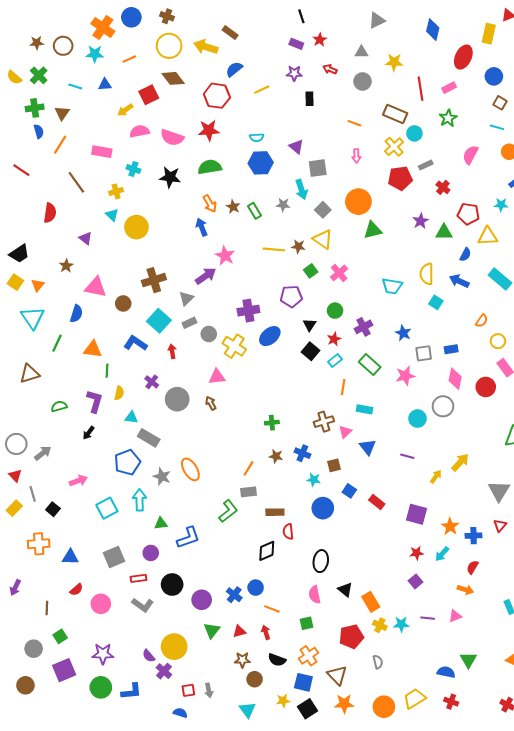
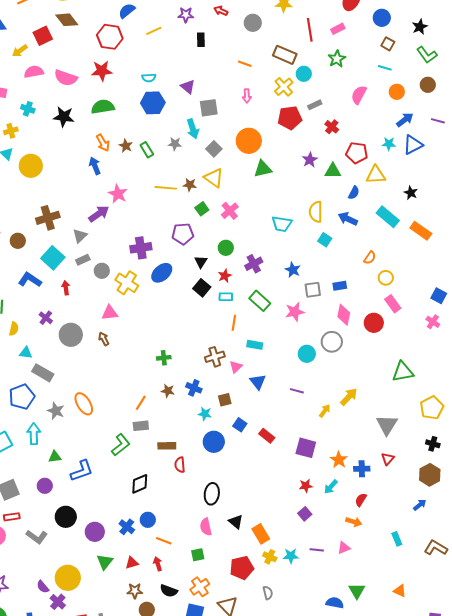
cyan rectangle: (335, 360) -> (226, 297), turned 40
black diamond: (267, 551) -> (140, 484), moved
red rectangle: (138, 578) -> (12, 517), moved

